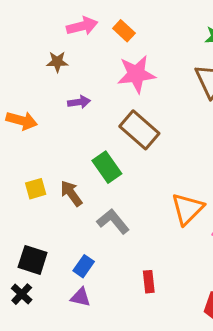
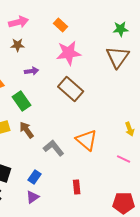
pink arrow: (82, 26) -> (19, 22), moved
green rectangle: (107, 167) -> (22, 101), moved
orange triangle: (187, 209) -> (87, 140), moved, turned -35
purple triangle: (81, 297) -> (33, 197), turned -48

